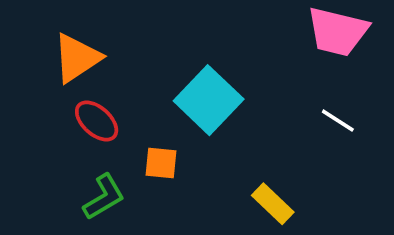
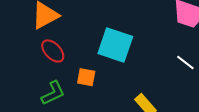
cyan square: (209, 100) -> (115, 45), turned -30

